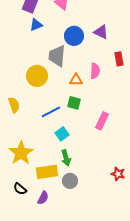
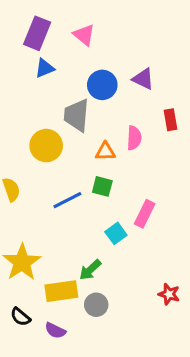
cyan square: (62, 134) -> (116, 233), moved
green arrow: (66, 158) -> (90, 270), turned 63
purple semicircle: (43, 198) -> (55, 331), turned 88

